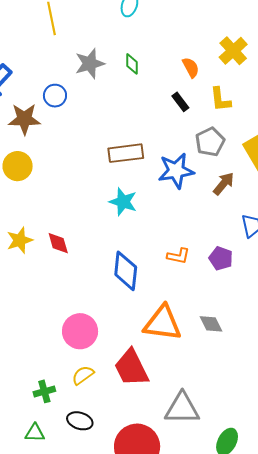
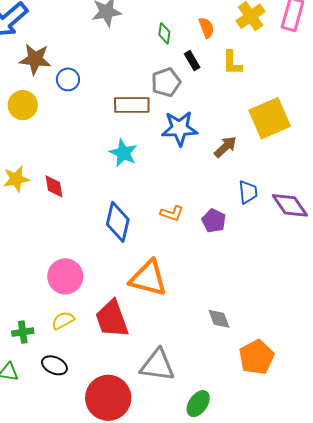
green diamond: (132, 64) -> (164, 33), moved
blue circle: (55, 96) -> (68, 79), moved
gray pentagon: (210, 142) -> (166, 82), moved
gray diamond: (211, 324) -> (219, 319), moved

